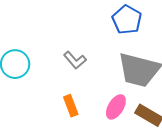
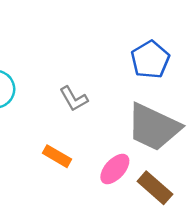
orange rectangle: (71, 106) -> (57, 156), turned -50

